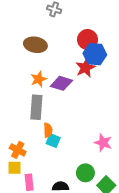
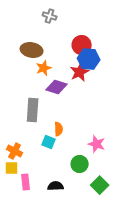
orange star: (39, 79) -> (44, 68), moved
orange semicircle: (48, 130) -> (59, 129), moved
green circle: (85, 173) -> (80, 164), moved

